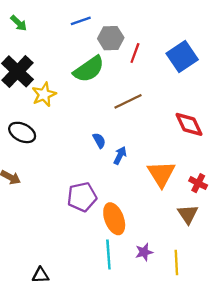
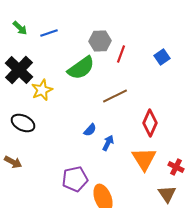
blue line: (81, 21) -> (49, 33), moved
blue square: (182, 56) -> (162, 57), size x0.6
red diamond: (189, 124) -> (150, 123), moved, turned 48
blue semicircle: (99, 141) -> (90, 130), turned 72

